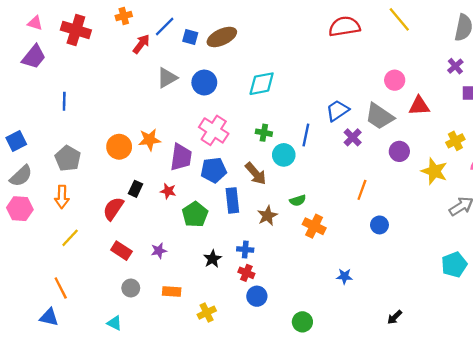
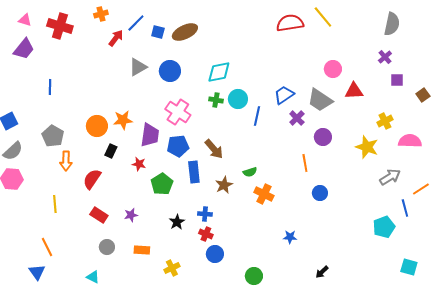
yellow line: (399, 19) -> (323, 17), moved
green cross: (264, 133) -> (216, 100), moved
purple circle: (399, 151) -> (323, 137), moved
cyan circle: (284, 155) -> (238, 99), moved
black rectangle: (135, 189) -> (111, 151), moved
orange line: (362, 190) -> (305, 163), turned -30
orange arrow: (62, 197) -> (66, 161), moved
yellow line: (70, 238) -> (55, 204), turned -48
blue triangle: (49, 317) -> (37, 272), turned 42
black arrow: (395, 317) -> (322, 272), moved

